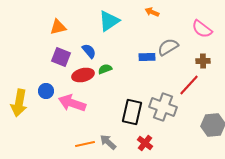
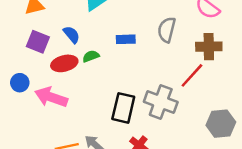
gray semicircle: (168, 47) -> (167, 30), turned -45
blue rectangle: (147, 57) -> (126, 39), moved
brown cross: (203, 61) -> (209, 47), size x1.5

